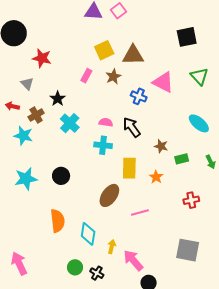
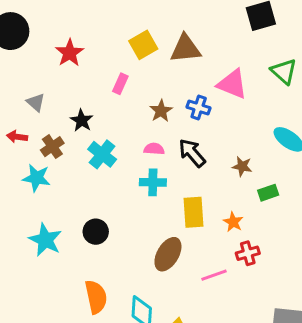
red star: (42, 58) -> (70, 53), moved, turned 30
brown star: (113, 77) -> (161, 111), moved
brown star: (161, 146) -> (242, 166), moved
cyan star: (26, 179) -> (45, 240), turned -30
red cross: (191, 200) -> (248, 253), moved

